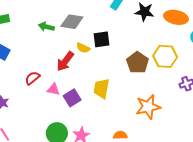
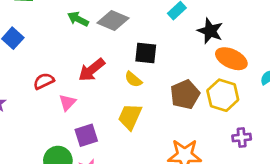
orange ellipse: (176, 17) -> (231, 59), moved
yellow semicircle: (83, 48) -> (133, 79), moved
pink triangle: (53, 89) -> (67, 102), turned 48
purple square: (72, 98) -> (86, 135), moved

